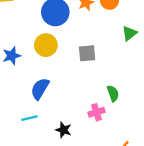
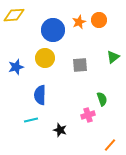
green triangle: (130, 33) -> (113, 57), moved
blue semicircle: (40, 89) -> (40, 95), turned -30

